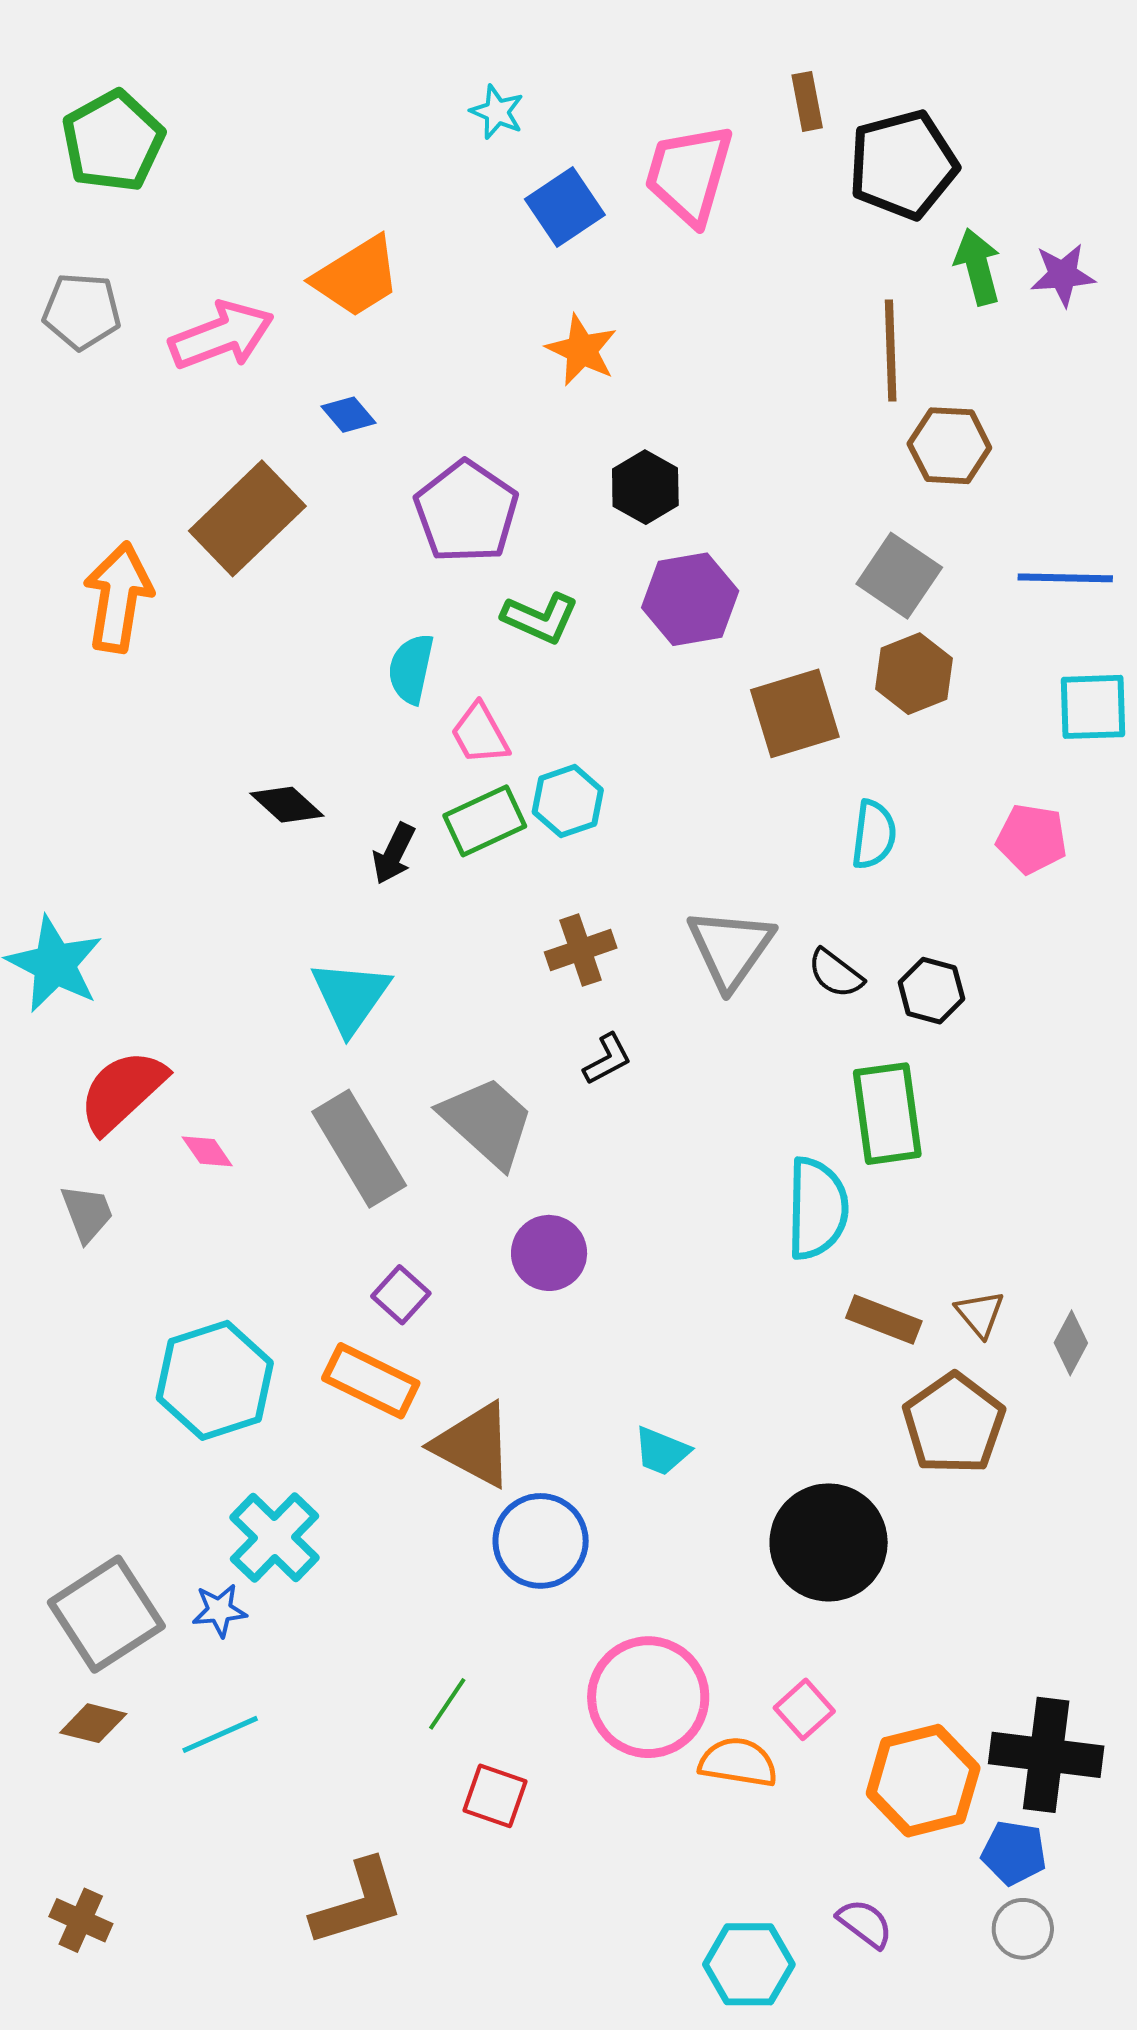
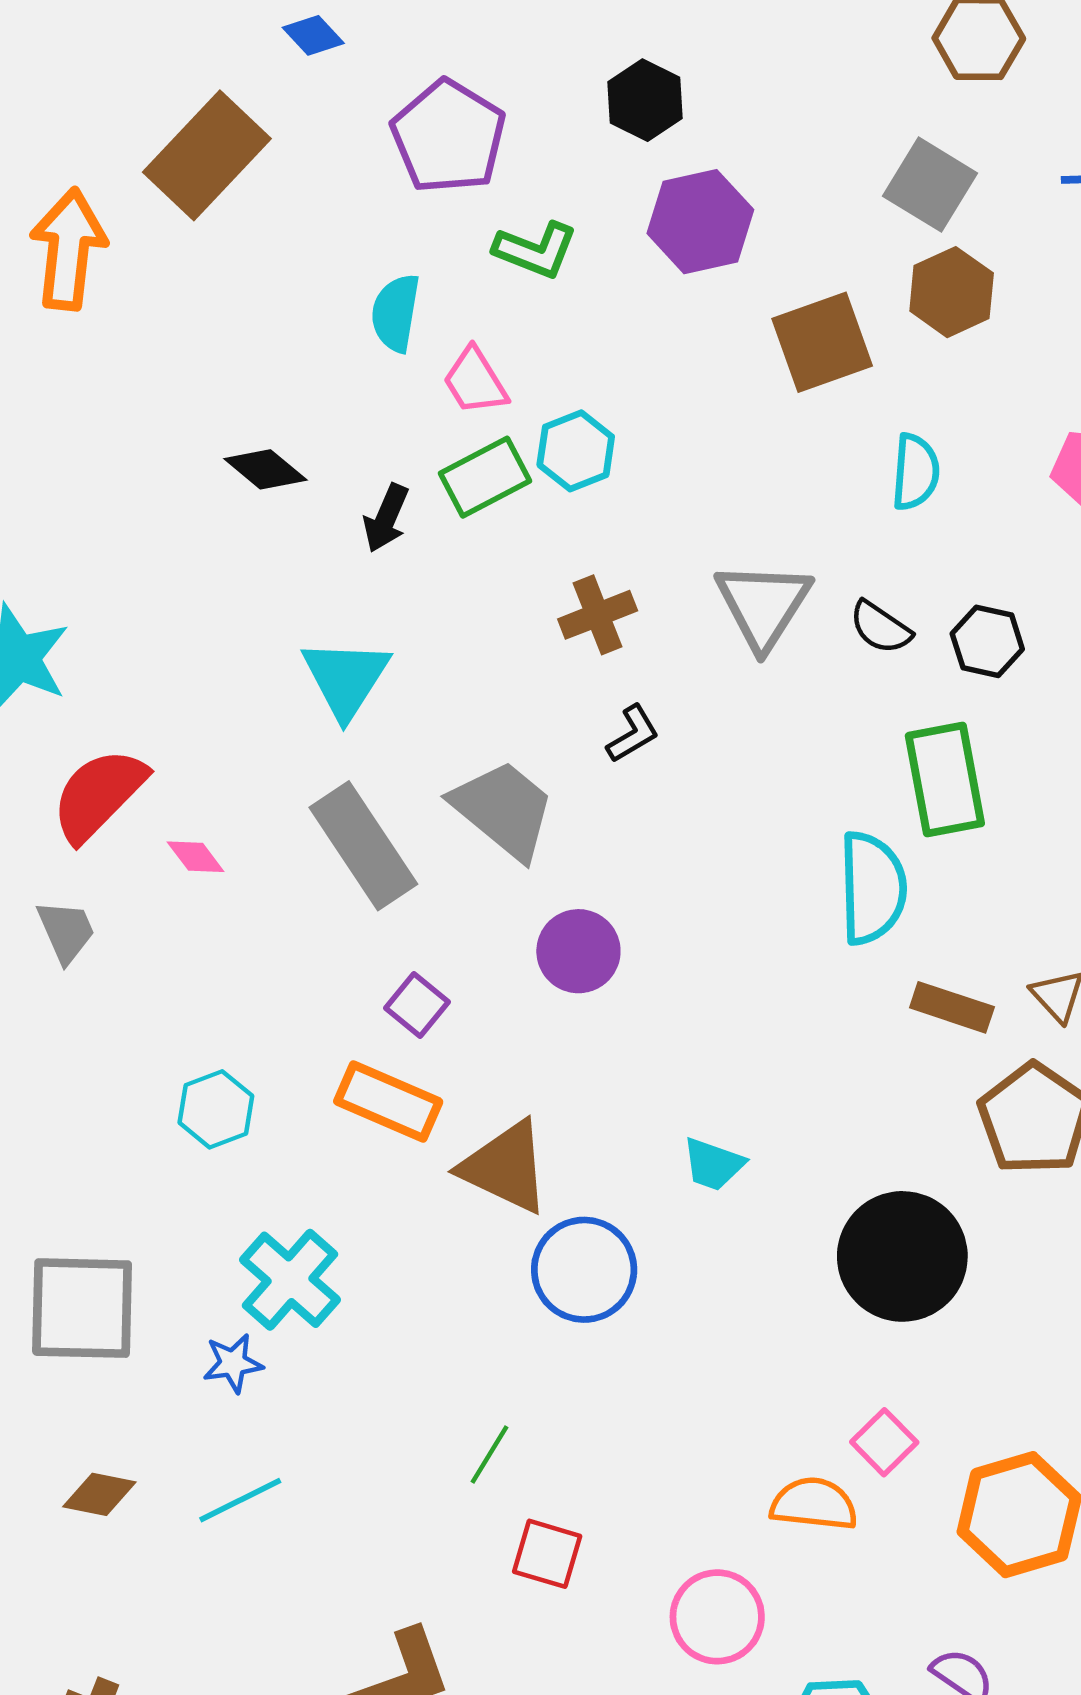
cyan hexagon: (215, 1380) -> (216, 1109), size x0.6
gray square: (106, 1614) -> (82, 1308), moved, turned 37
pink circle: (648, 1697) -> (717, 1617), moved, size x0.7

